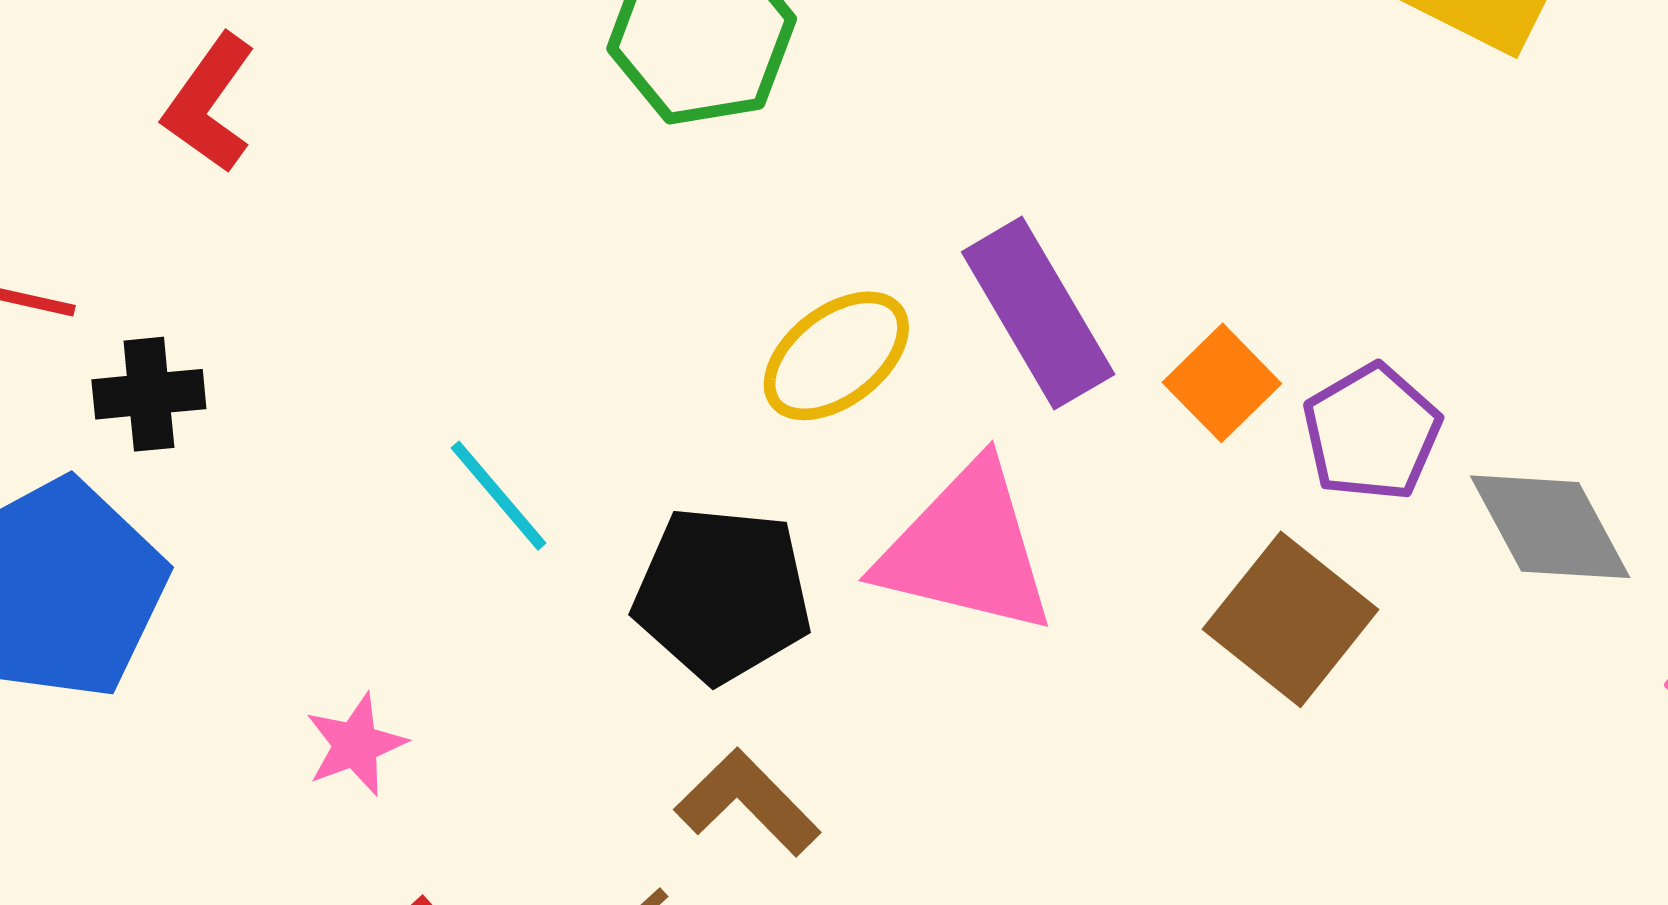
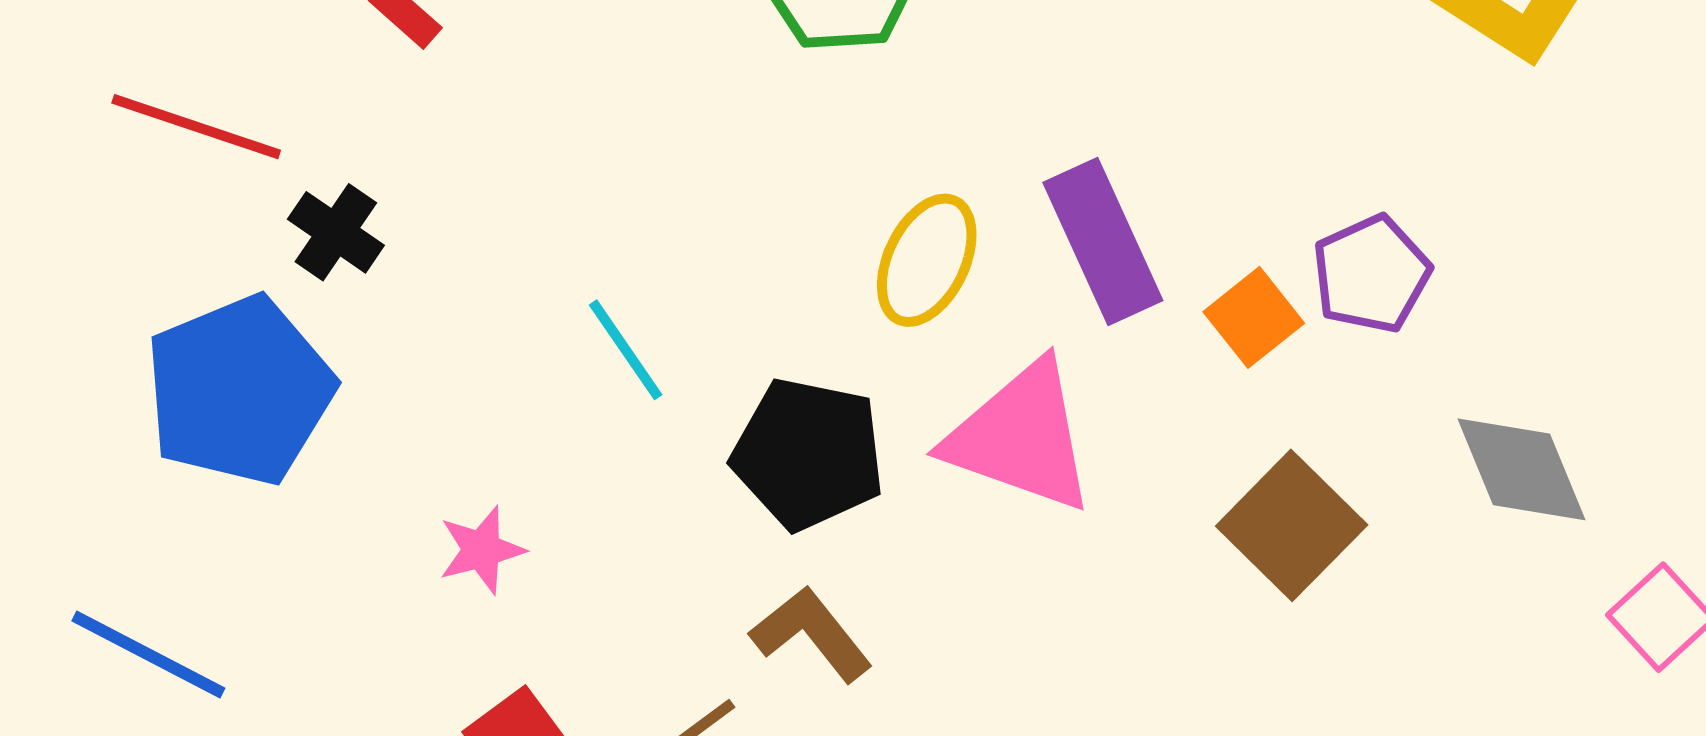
yellow ellipse: (836, 356) -> (927, 260), turned -33
black cross: (149, 394) -> (336, 232), turned 34
purple pentagon: (1372, 432) -> (1371, 274), moved

